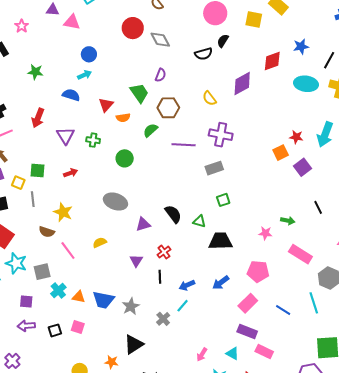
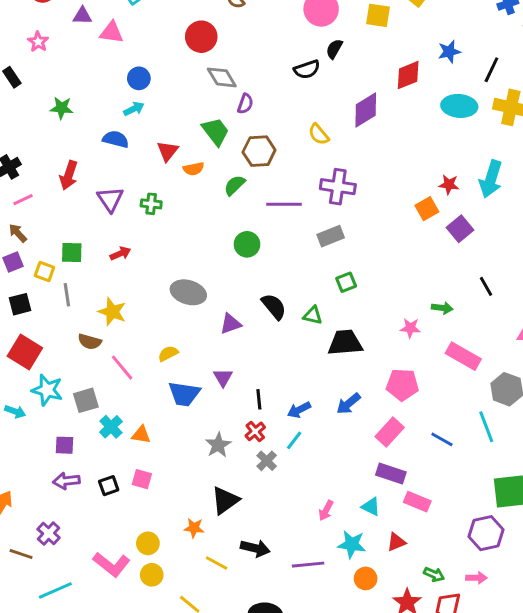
gray diamond: (160, 40) -> (222, 77), moved
green circle: (125, 158) -> (247, 244), moved
red cross: (164, 252) -> (255, 431), moved
blue trapezoid: (103, 300) -> (184, 394), moved

